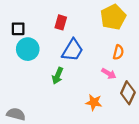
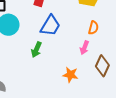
pink arrow: (109, 74) -> (84, 48), turned 80

